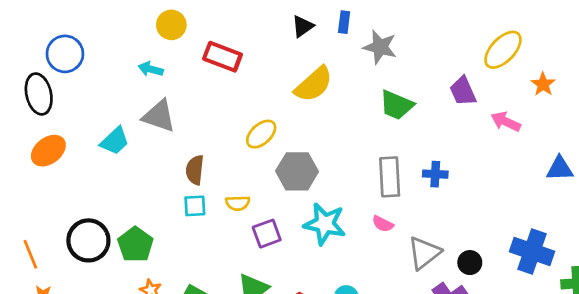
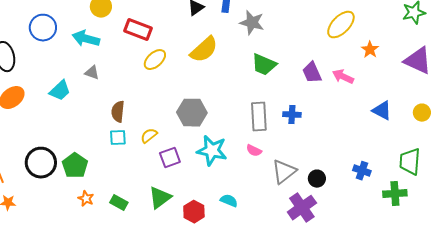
blue circle: (65, 54) -> (43, 28), moved
cyan arrow: (151, 69) -> (86, 39), size x1.5
purple trapezoid: (463, 91) -> (312, 73), moved
gray triangle: (159, 116) -> (92, 73), size x0.6
yellow ellipse: (261, 134) -> (155, 60), moved
blue triangle: (560, 169) -> (382, 111), turned 30
yellow semicircle: (238, 203) -> (149, 136), turned 144
blue cross: (532, 251) -> (362, 171), size x0.6

